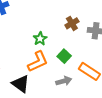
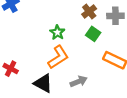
green square: (64, 56) -> (93, 34), moved
gray arrow: (64, 81) -> (79, 81), moved

